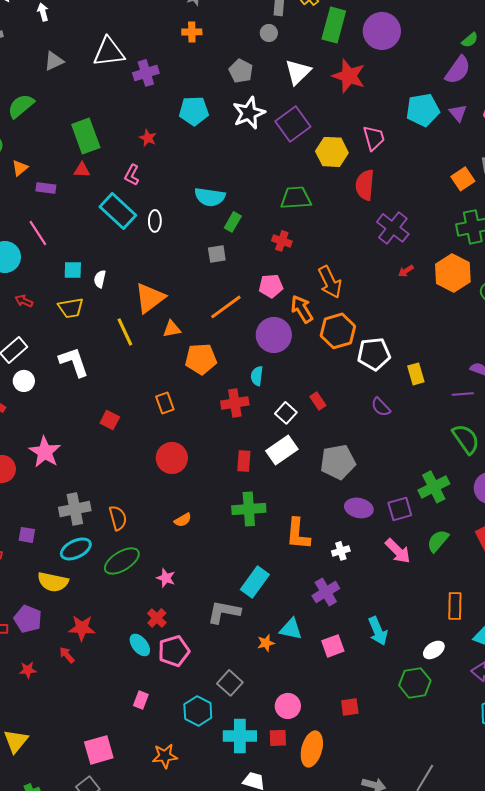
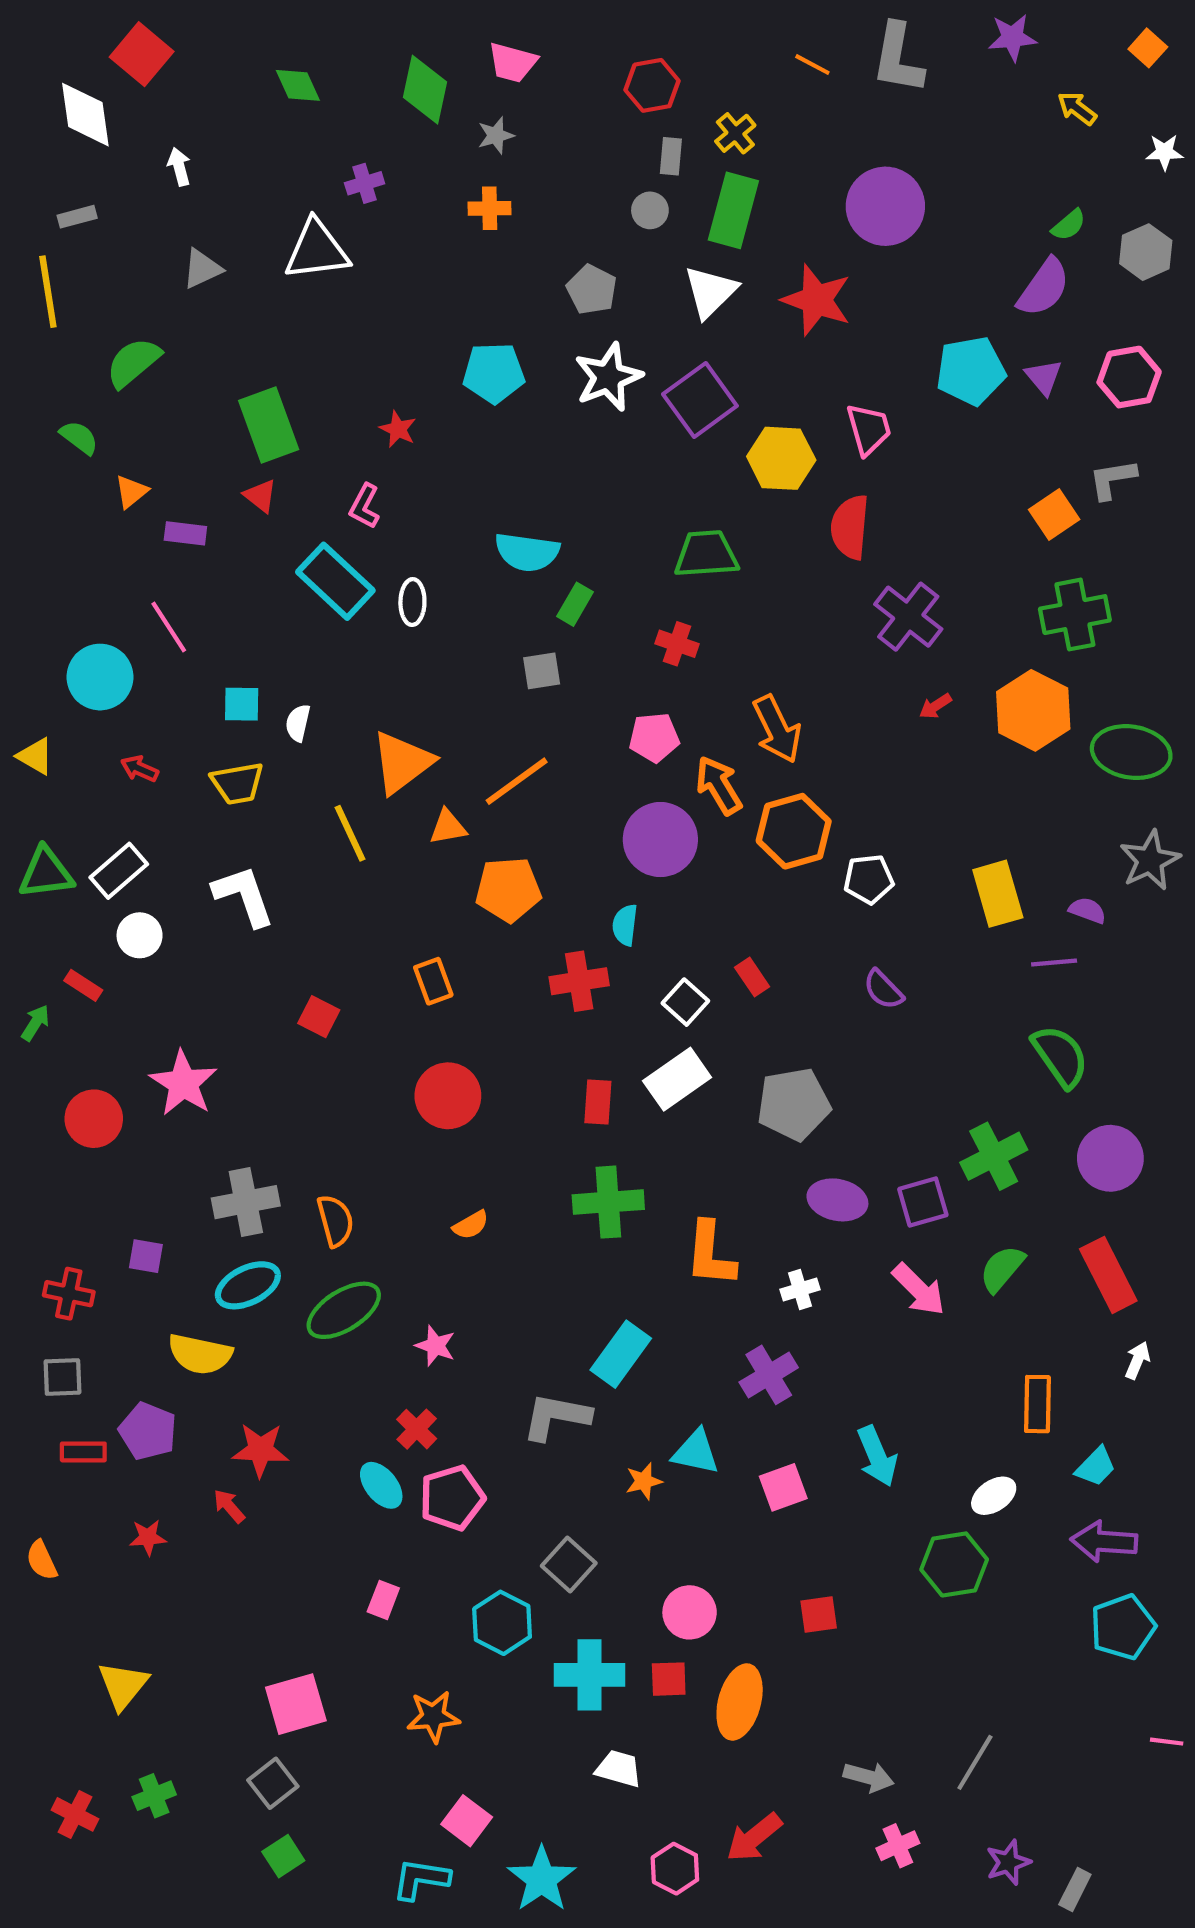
green rectangle: (334, 25) -> (733, 210), moved
purple cross: (146, 73) -> (365, 183), moved, size x0.7
red triangle: (82, 170) -> (260, 496), turned 36
orange line: (226, 307) -> (517, 781), moved
white pentagon: (374, 354) -> (869, 879), size x0.7
yellow rectangle: (416, 374) -> (998, 894), moved, size x1.4

